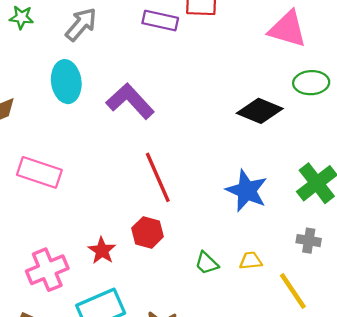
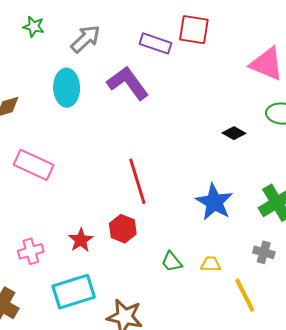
purple L-shape: (130, 101) -> (128, 83), moved
black diamond: (260, 111) -> (234, 133), size x0.6
pink cross: (47, 270) -> (31, 251), size x0.7

